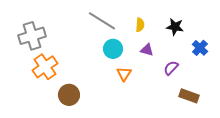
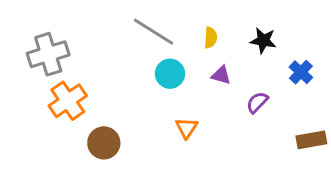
orange triangle: (124, 74) -> (187, 128), moved
brown rectangle: (189, 96) -> (311, 140), moved, turned -30

